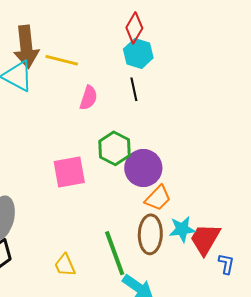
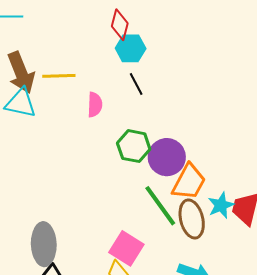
pink square: (69, 172) -> (126, 248), moved, turned -32
orange trapezoid: (158, 198) -> (189, 182), size x1.4
green line: (115, 253) -> (160, 206), moved

